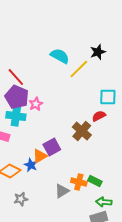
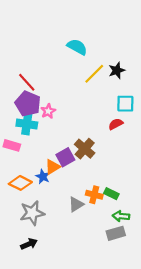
black star: (98, 52) -> (117, 70), moved
cyan semicircle: (60, 56) -> (77, 47), moved
brown cross: (82, 131) -> (85, 149), moved
gray star: (21, 199) -> (32, 213), size x1.6

